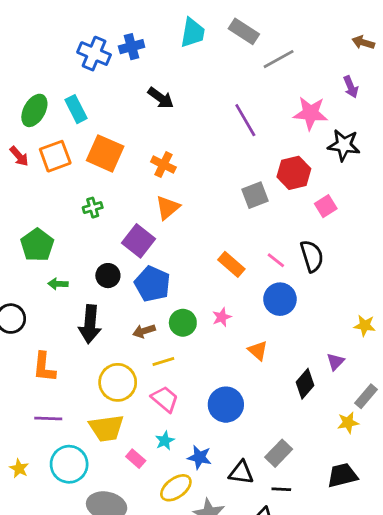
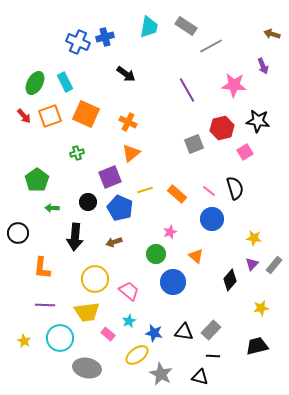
black star: (344, 145) -> (258, 121), moved
purple square: (138, 241) -> (110, 177), turned 30
green circle: (183, 323) -> (156, 254), moved
yellow star: (365, 325) -> (254, 238), moved
yellow line: (163, 362) -> (145, 190), moved
gray rectangle: (366, 396) -> (274, 265), moved
blue circle: (226, 405) -> (173, 282), moved
black triangle: (241, 473) -> (184, 332), moved

